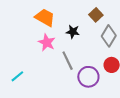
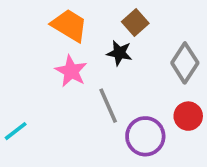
brown square: (96, 15) -> (135, 22), moved

